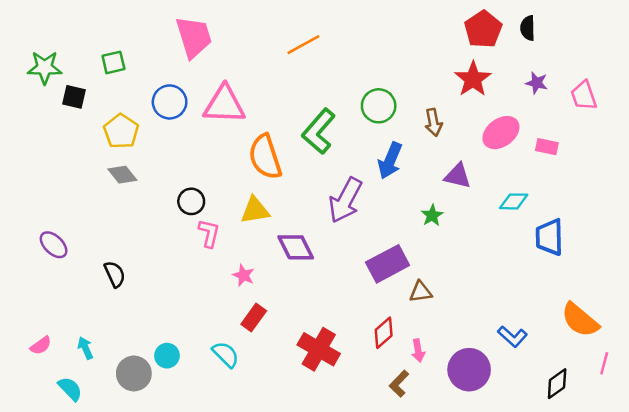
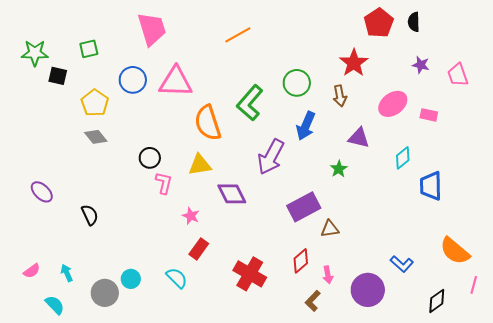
red star: (473, 79) -> (354, 63), moved
cyan diamond: (514, 201) -> (403, 158), turned -40

